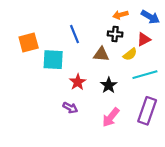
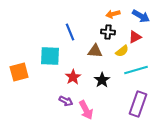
orange square: (29, 43) -> (19, 72), moved
pink arrow: (111, 117) -> (86, 110), moved, turned -66

